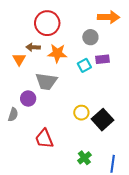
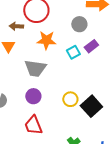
brown arrow: (33, 47) -> (16, 26), moved
purple rectangle: (103, 59) -> (91, 46), turned -32
purple circle: (28, 98) -> (33, 96), moved

